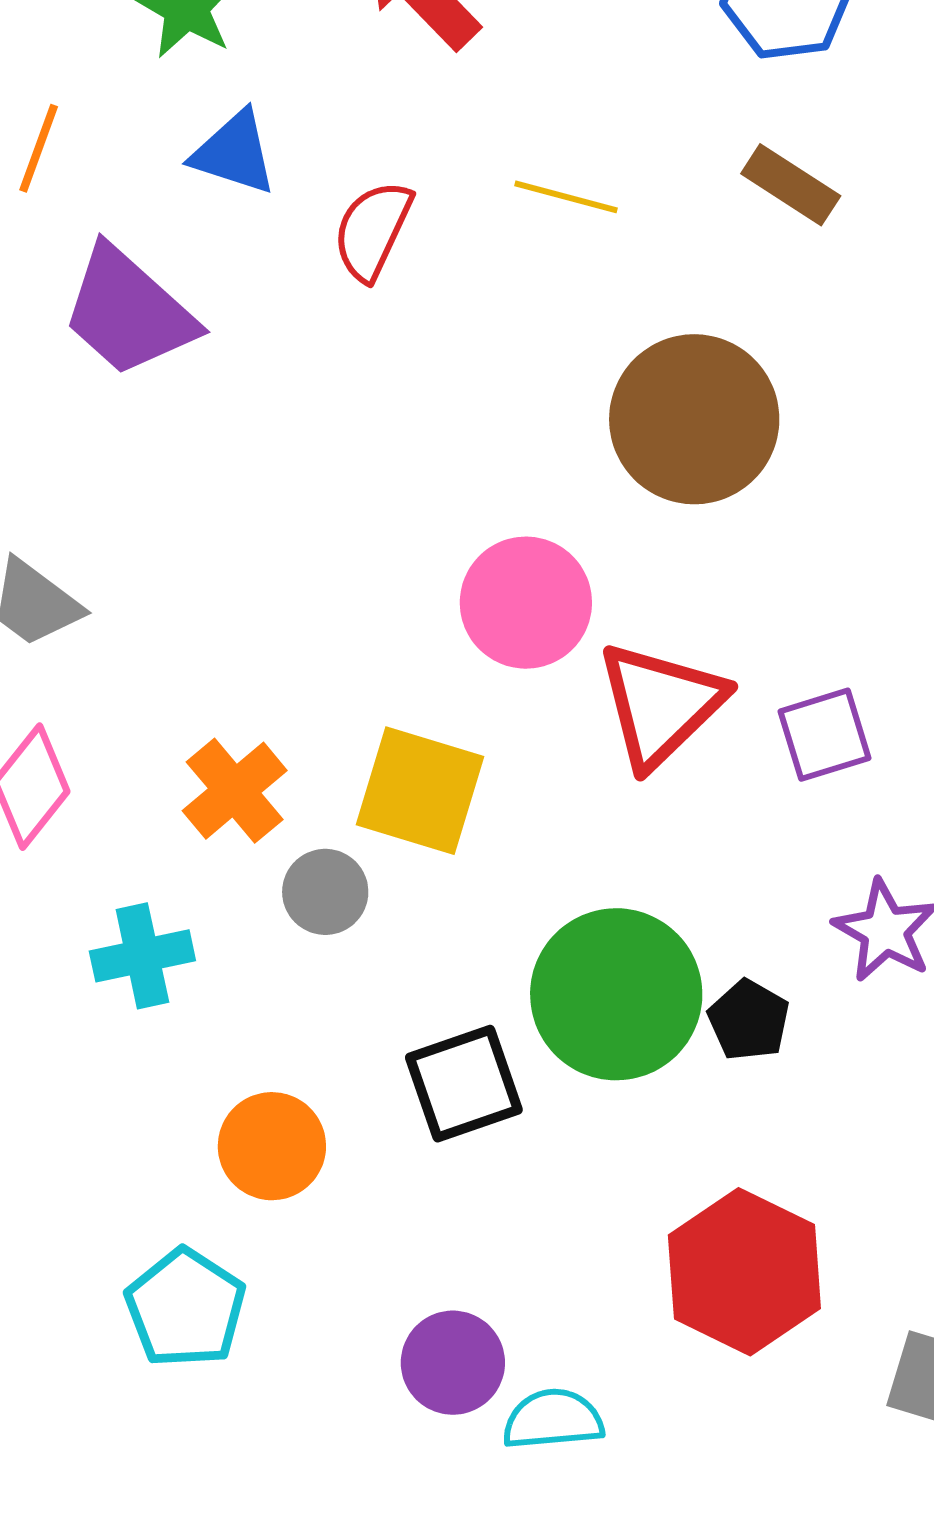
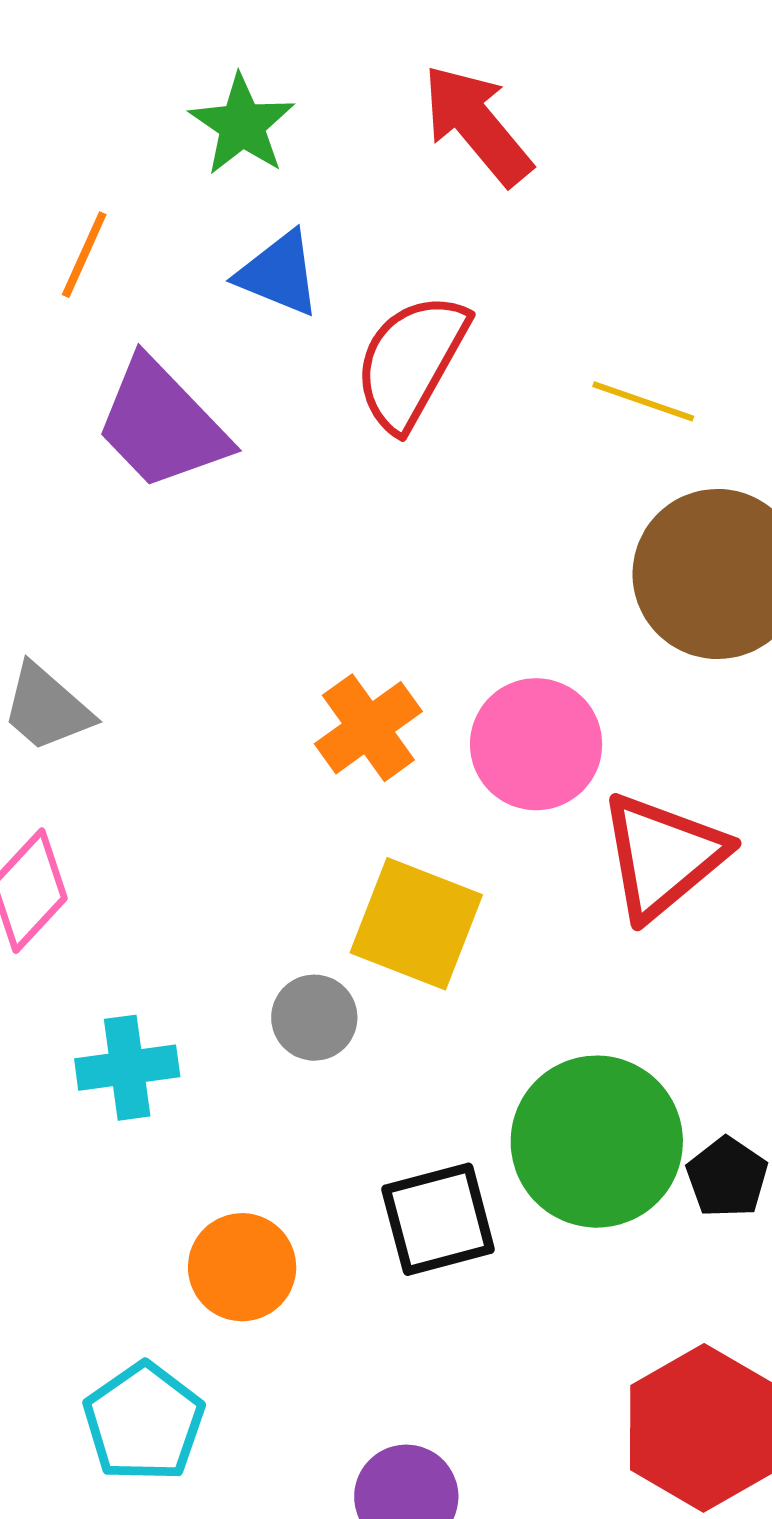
yellow line: (566, 197) -> (643, 401), moved
red semicircle: (373, 230) -> (411, 362), size x1.4
orange cross: (235, 791) -> (368, 728), moved

